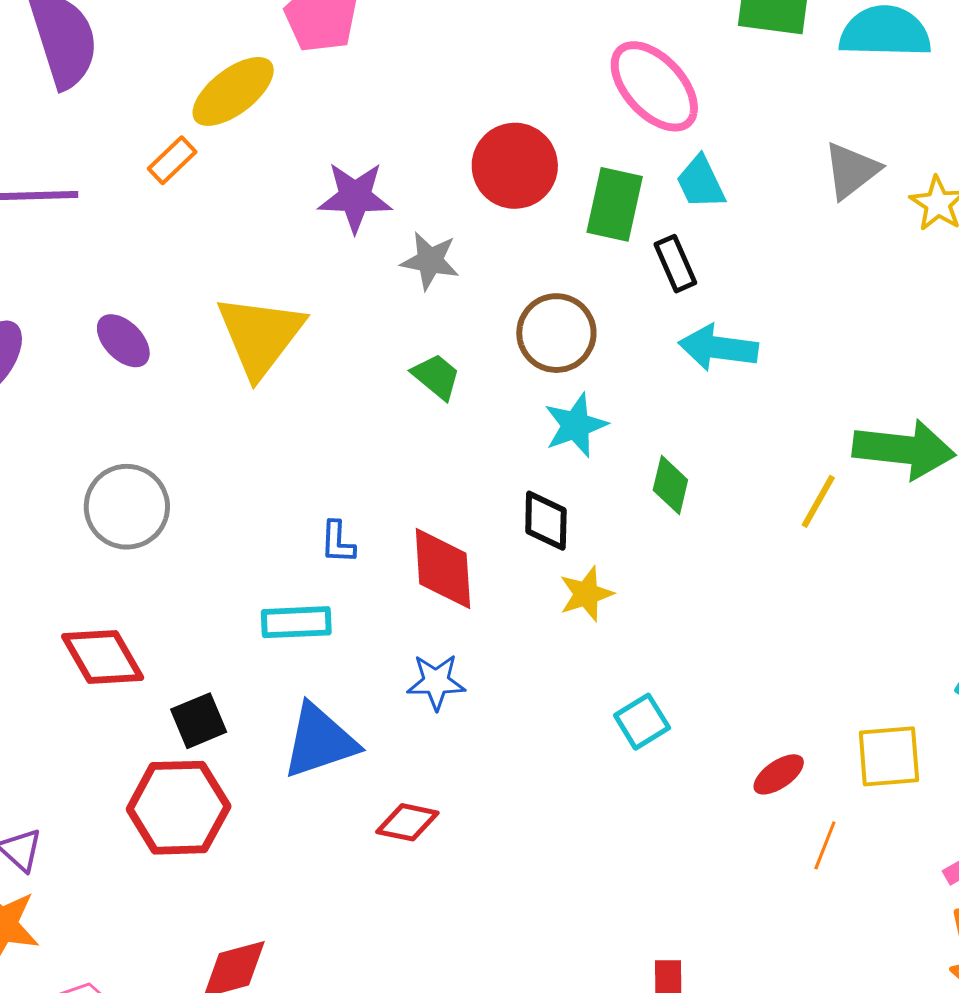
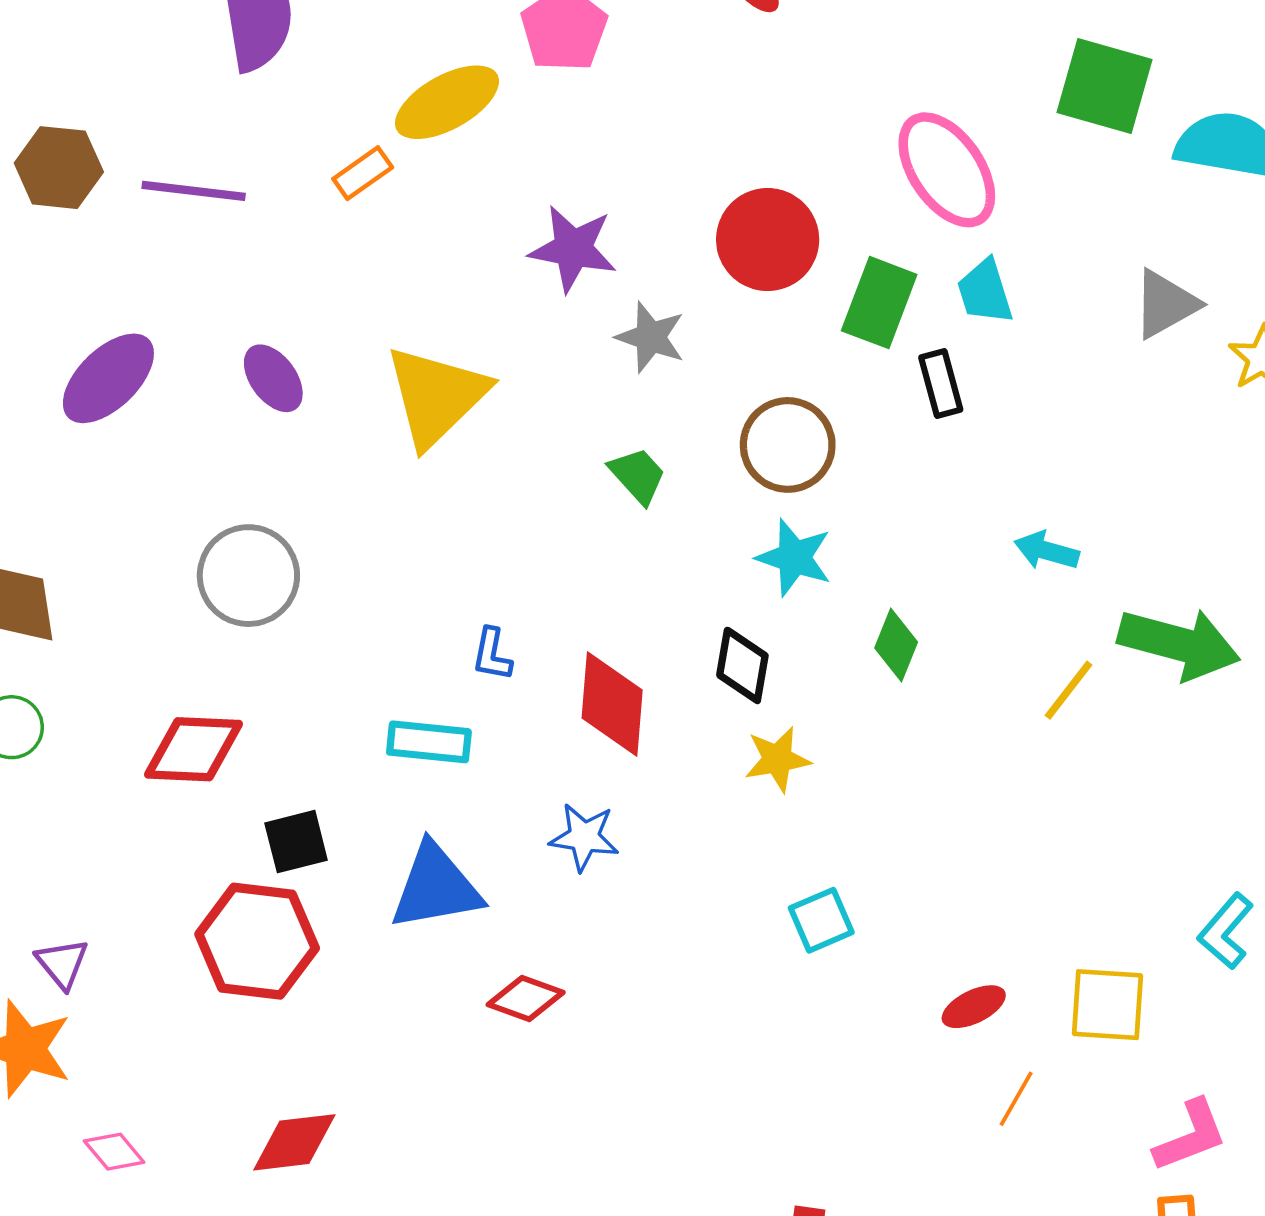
cyan arrow: (718, 348) -> (1047, 551), moved, size x0.7
cyan star: (576, 425) -> (794, 558), turned 30
red diamond: (103, 657) -> (193, 749), turned -66

